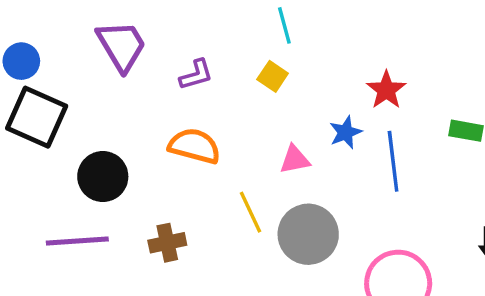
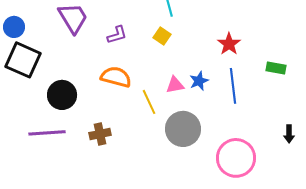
blue star: (346, 132) -> (199, 81), moved
yellow line: (250, 212) -> (149, 102), moved

